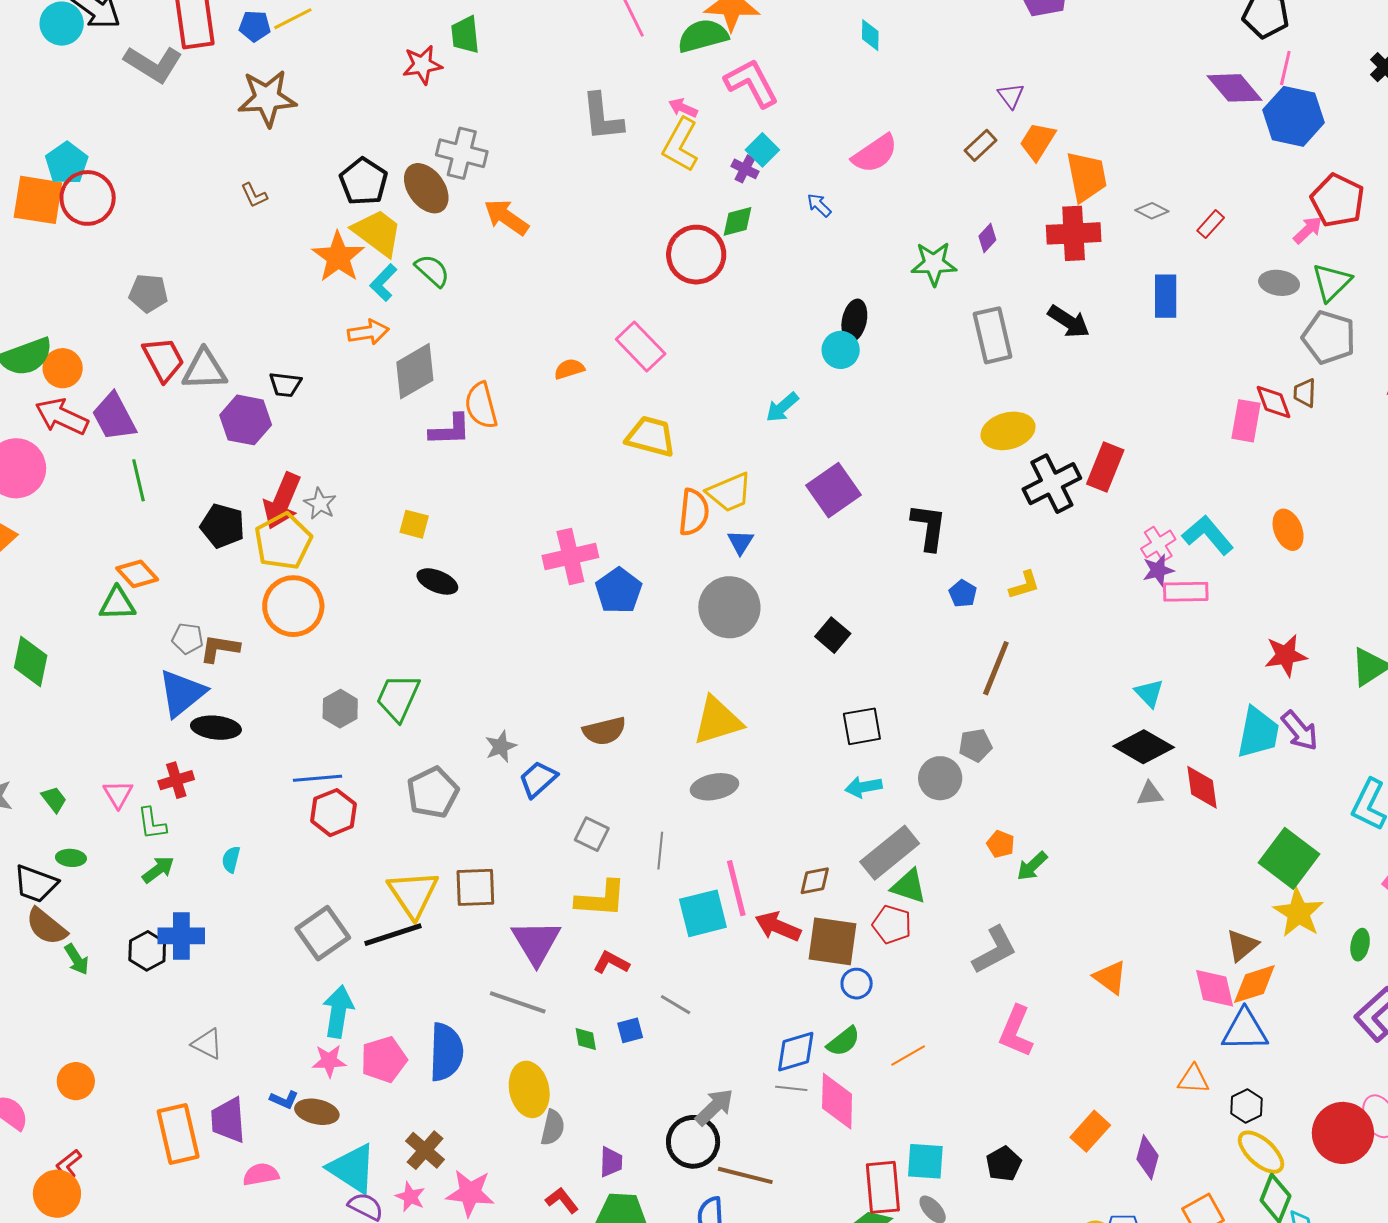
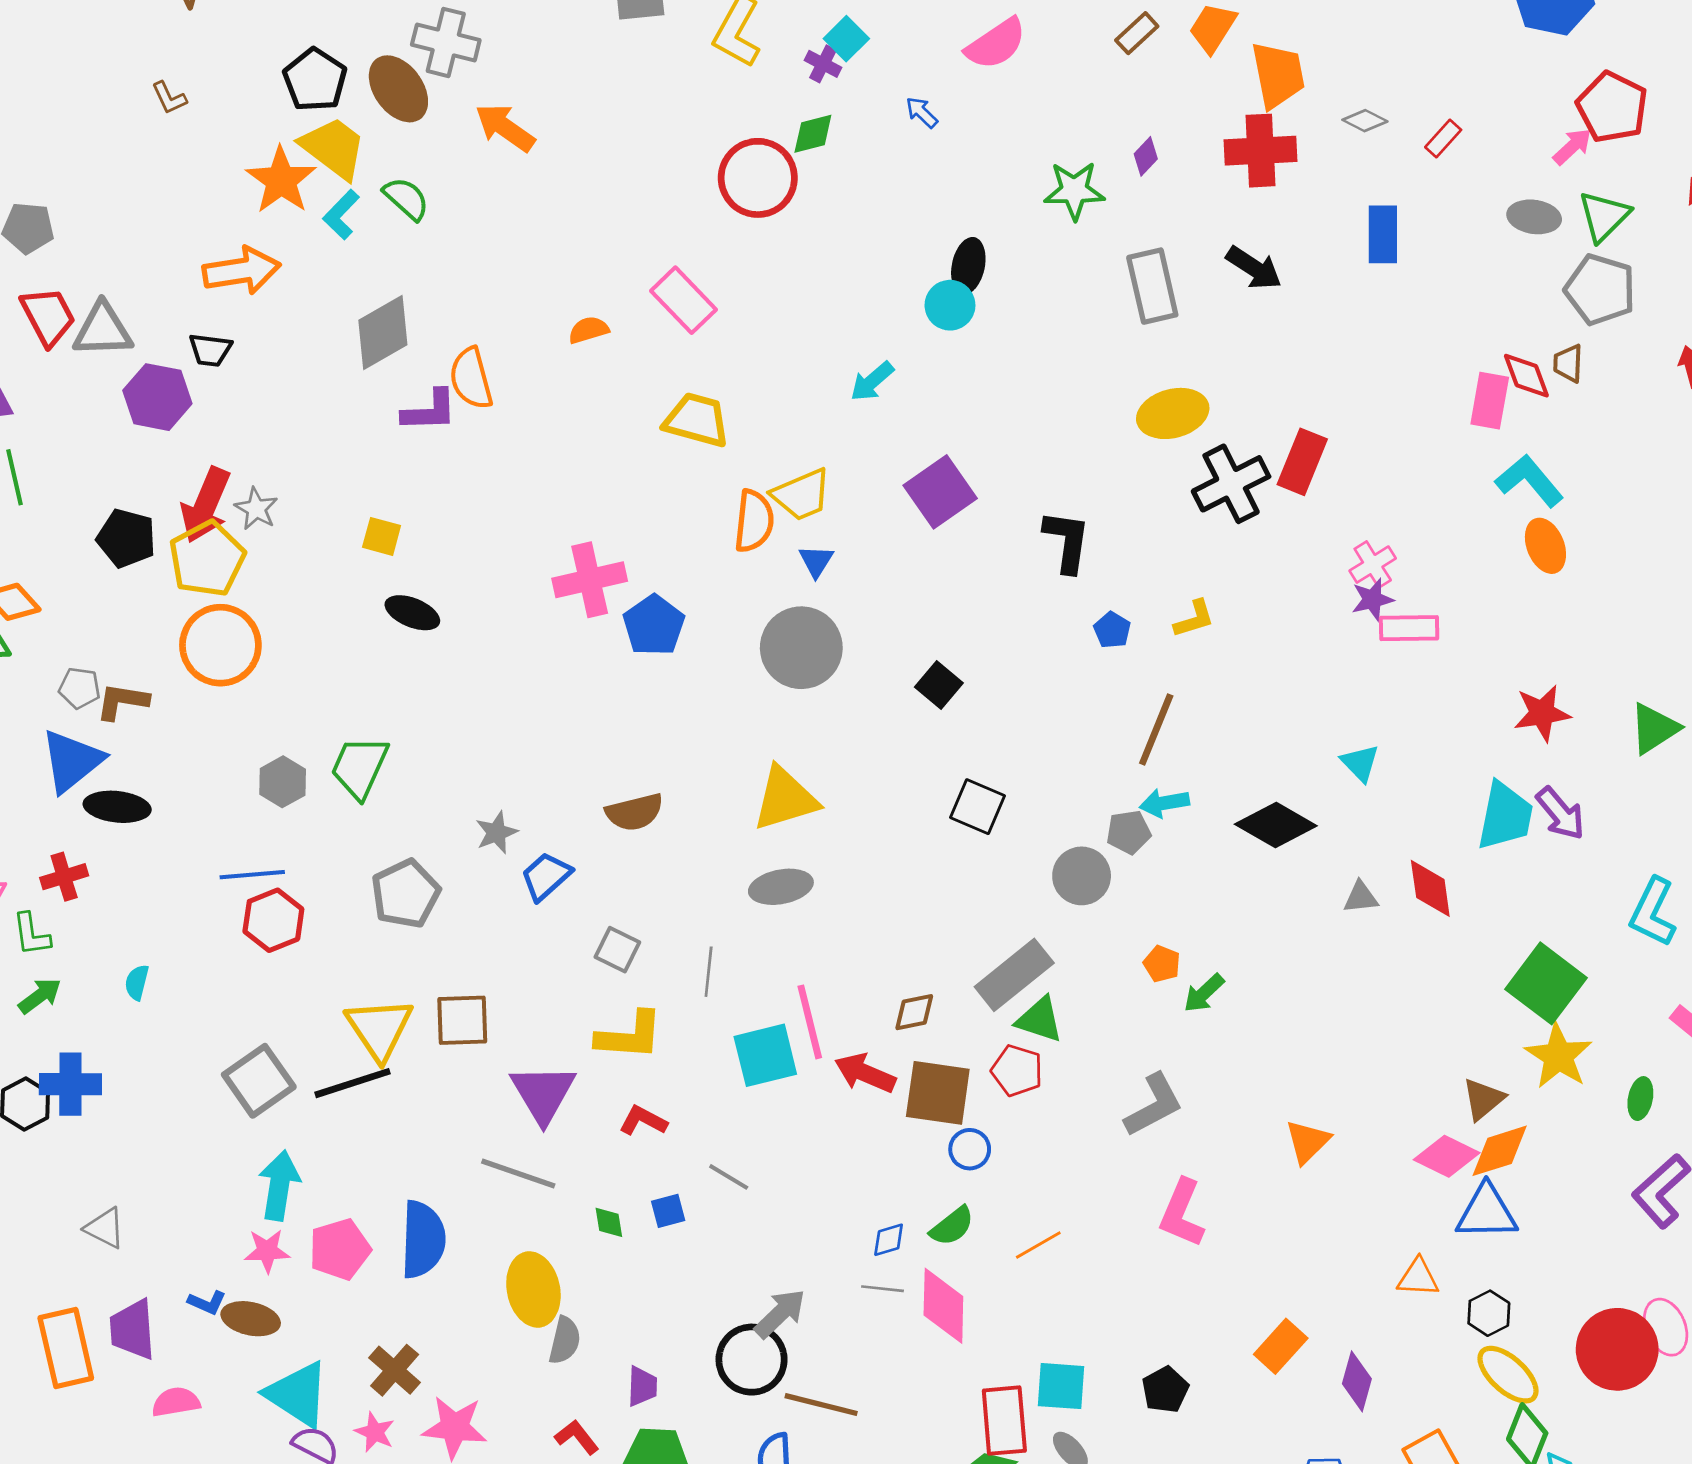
orange arrow: (368, 332) -> (242, 271), moved, size x1.4
cyan L-shape: (1208, 535) -> (1529, 481), moved
black square: (862, 726) -> (977, 807), turned 33
black diamond: (1144, 747) -> (1276, 825), moved
cyan arrow: (864, 787) -> (1164, 803), moved
orange triangle: (1110, 977) -> (1308, 1142), turned 39
pink diamond: (1215, 988) -> (1447, 1156), turned -51
blue diamond: (796, 1052) -> (889, 1240), size x0.6

